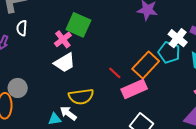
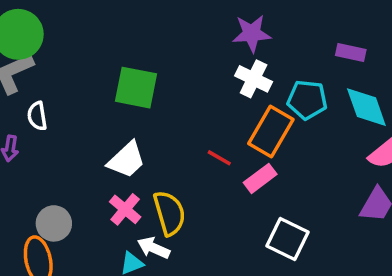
white cross: (178, 38) -> (254, 79), moved
pink cross: (63, 39) -> (125, 209), moved
pink rectangle: (134, 89) -> (260, 178), size x0.7
yellow semicircle: (81, 97) -> (169, 213), turned -85

